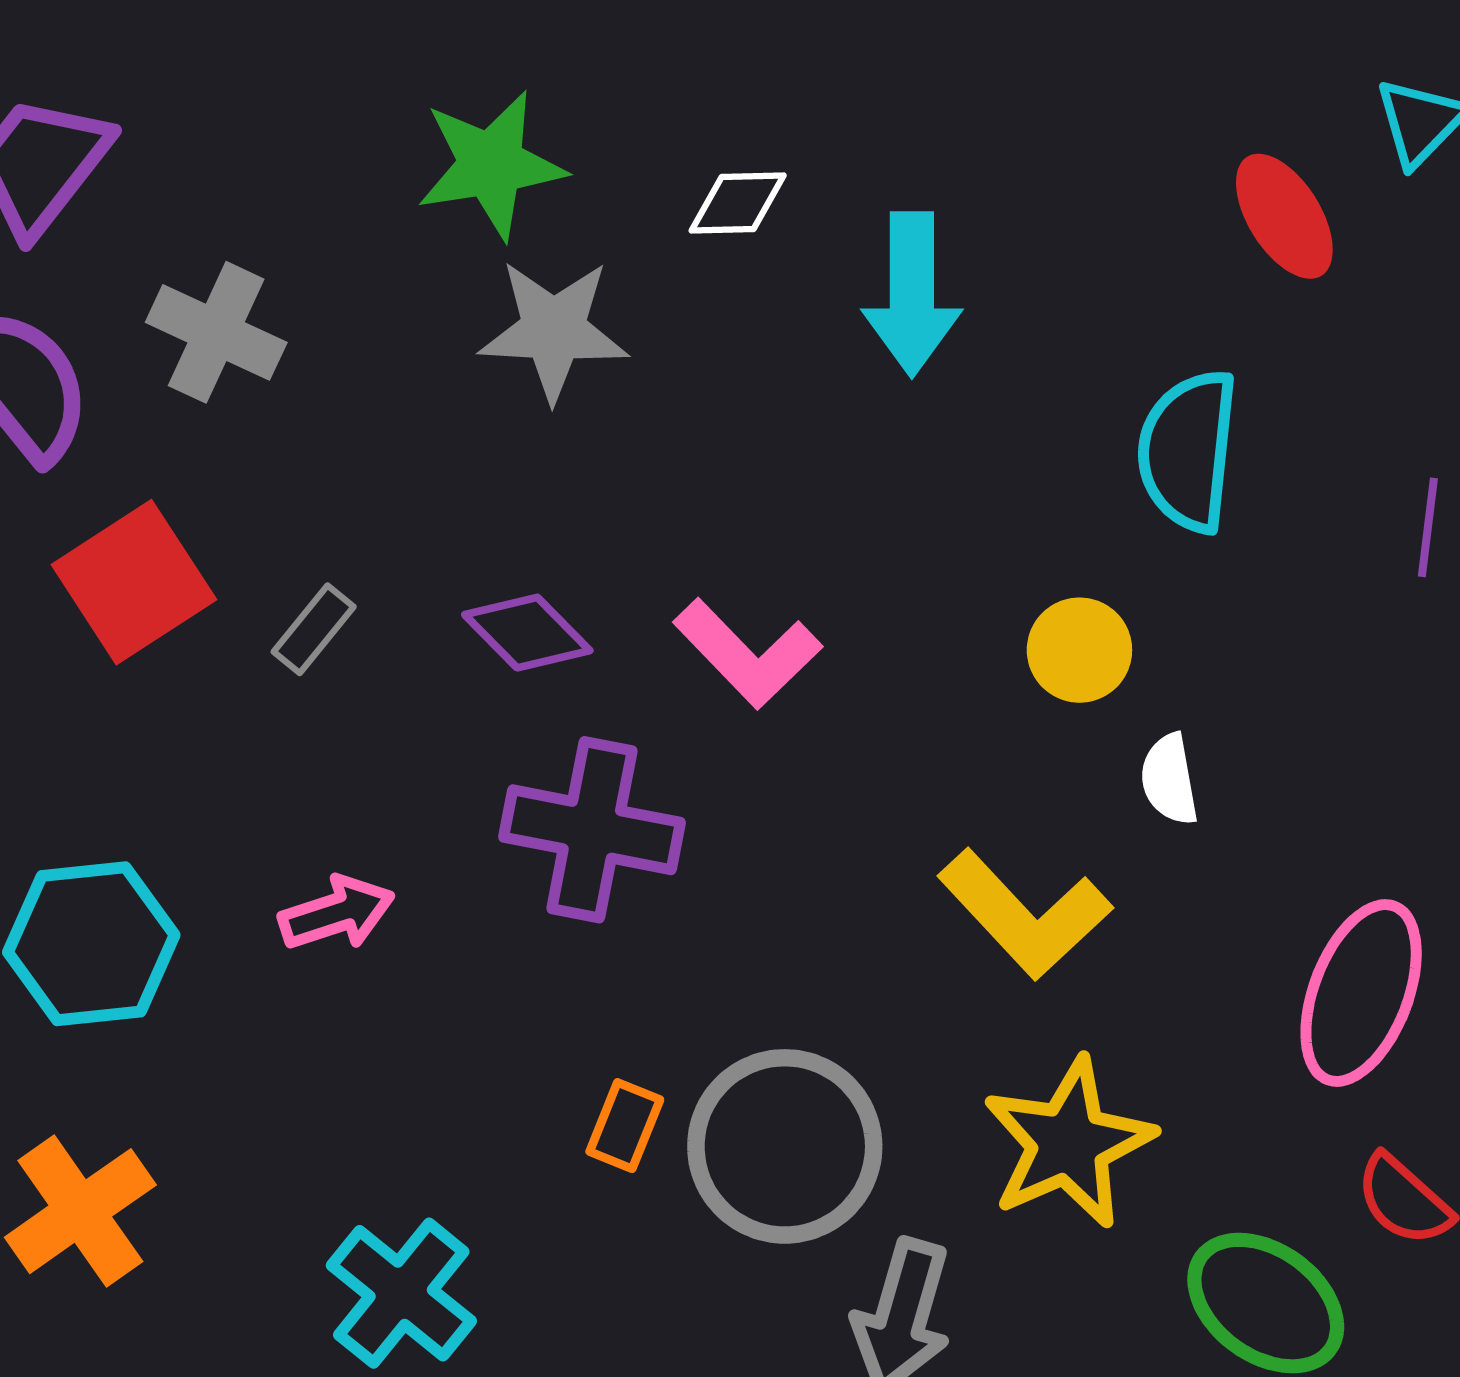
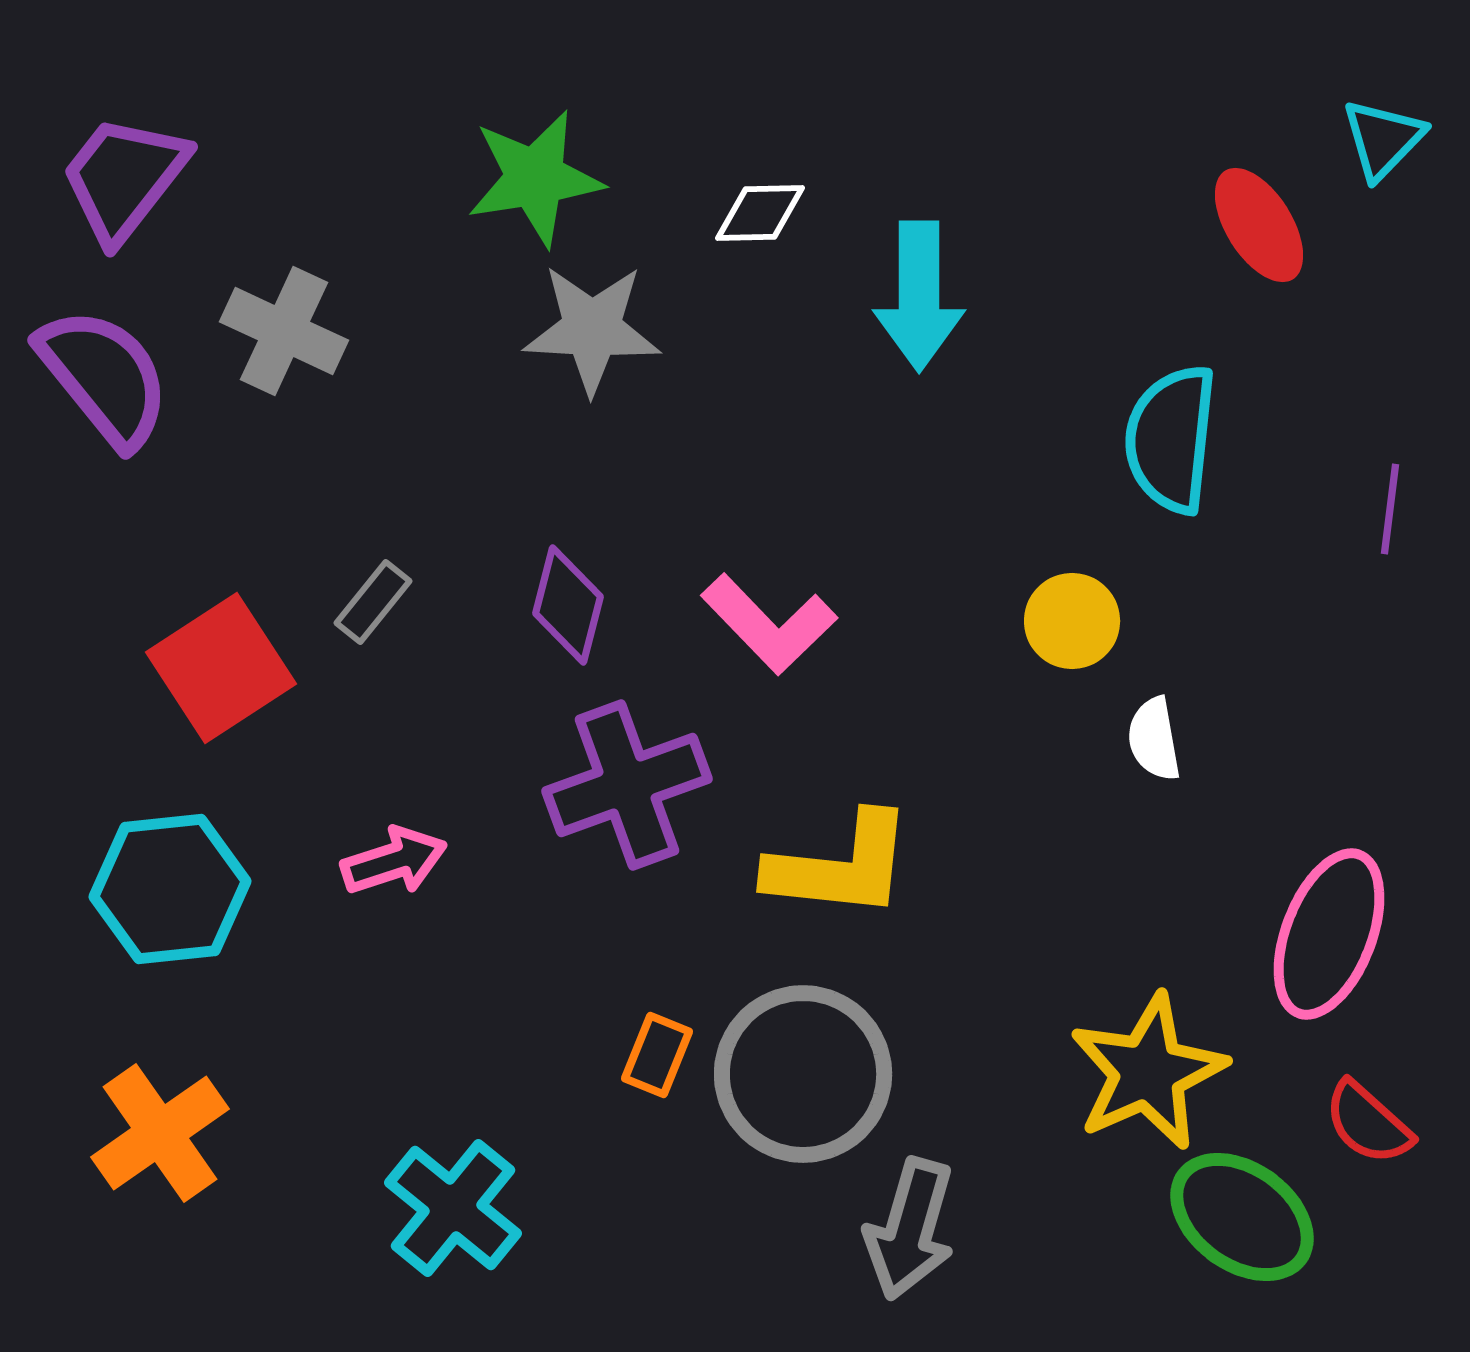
red square: (134, 582) -> (221, 668), moved
purple diamond: (527, 633) -> (568, 605), turned 59
purple cross: (592, 830) -> (627, 785), turned -31
yellow L-shape: (1025, 914) -> (840, 866), moved, turned -41
yellow star: (1069, 1143) -> (1148, 1072), moved

